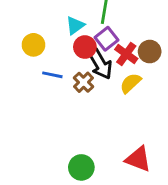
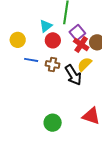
purple square: (107, 39) -> (77, 33), moved
black arrow: (100, 64) -> (73, 75), moved
brown cross: (84, 82) -> (52, 65), turned -32

